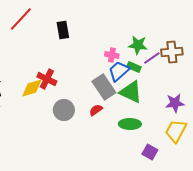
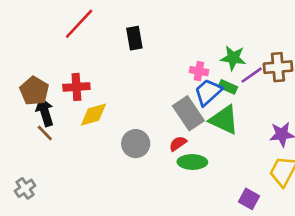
red cross: (47, 79) -> (76, 87), moved, turned -30
green ellipse: (130, 124) -> (192, 162), moved

